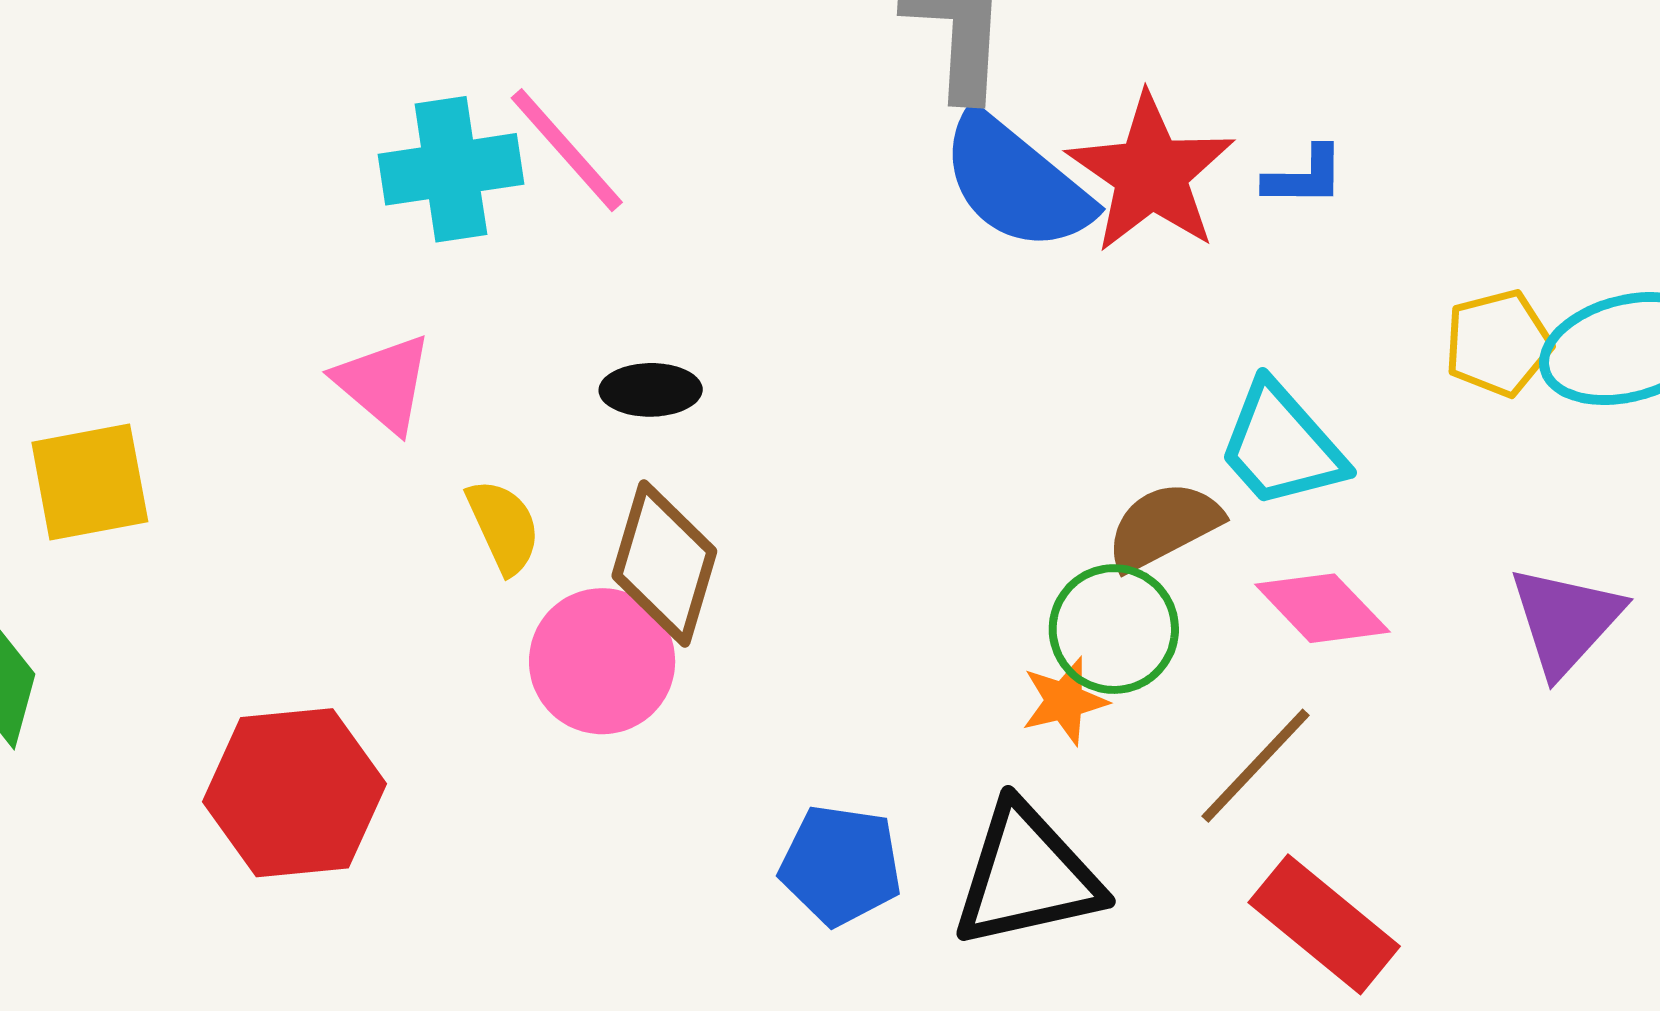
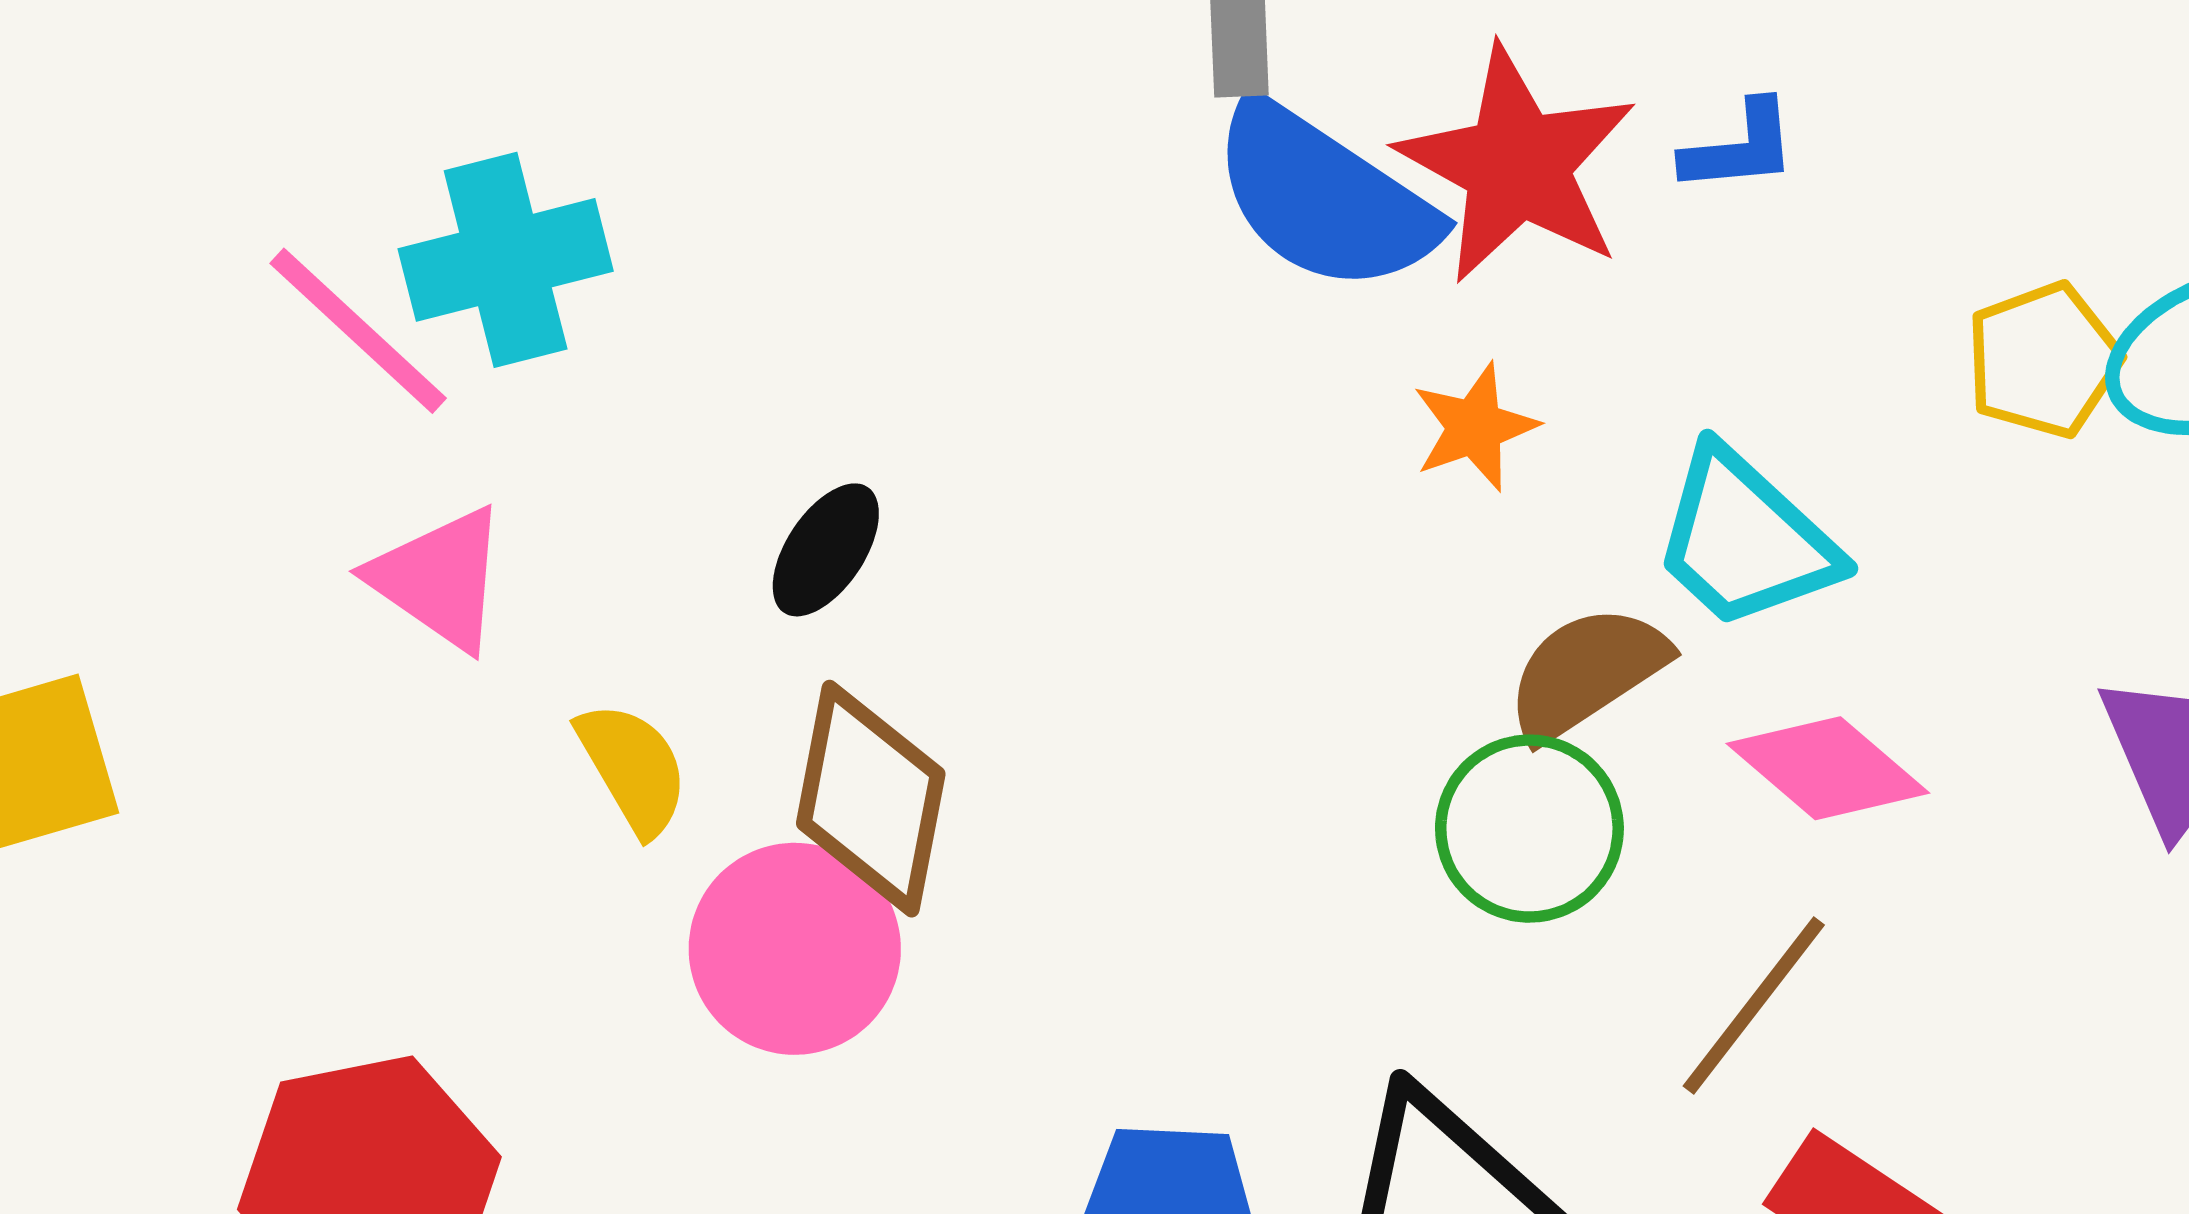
pink line: (567, 150) -> (358, 331), moved
black ellipse: (651, 390) -> (826, 550), turned -50
orange star: (1065, 701) -> (1475, 427), moved

